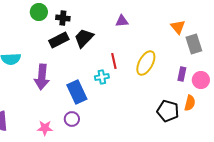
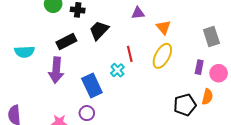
orange triangle: (178, 27) -> (163, 27), moved
black rectangle: (59, 40) -> (66, 42), moved
cyan cross: (102, 77) -> (117, 70), turned -32
black pentagon: (168, 111) -> (185, 105), turned -30

